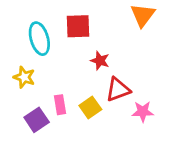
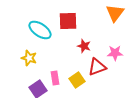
cyan ellipse: (39, 39) -> (40, 30), turned -40
pink star: (143, 112) -> (115, 53), moved

